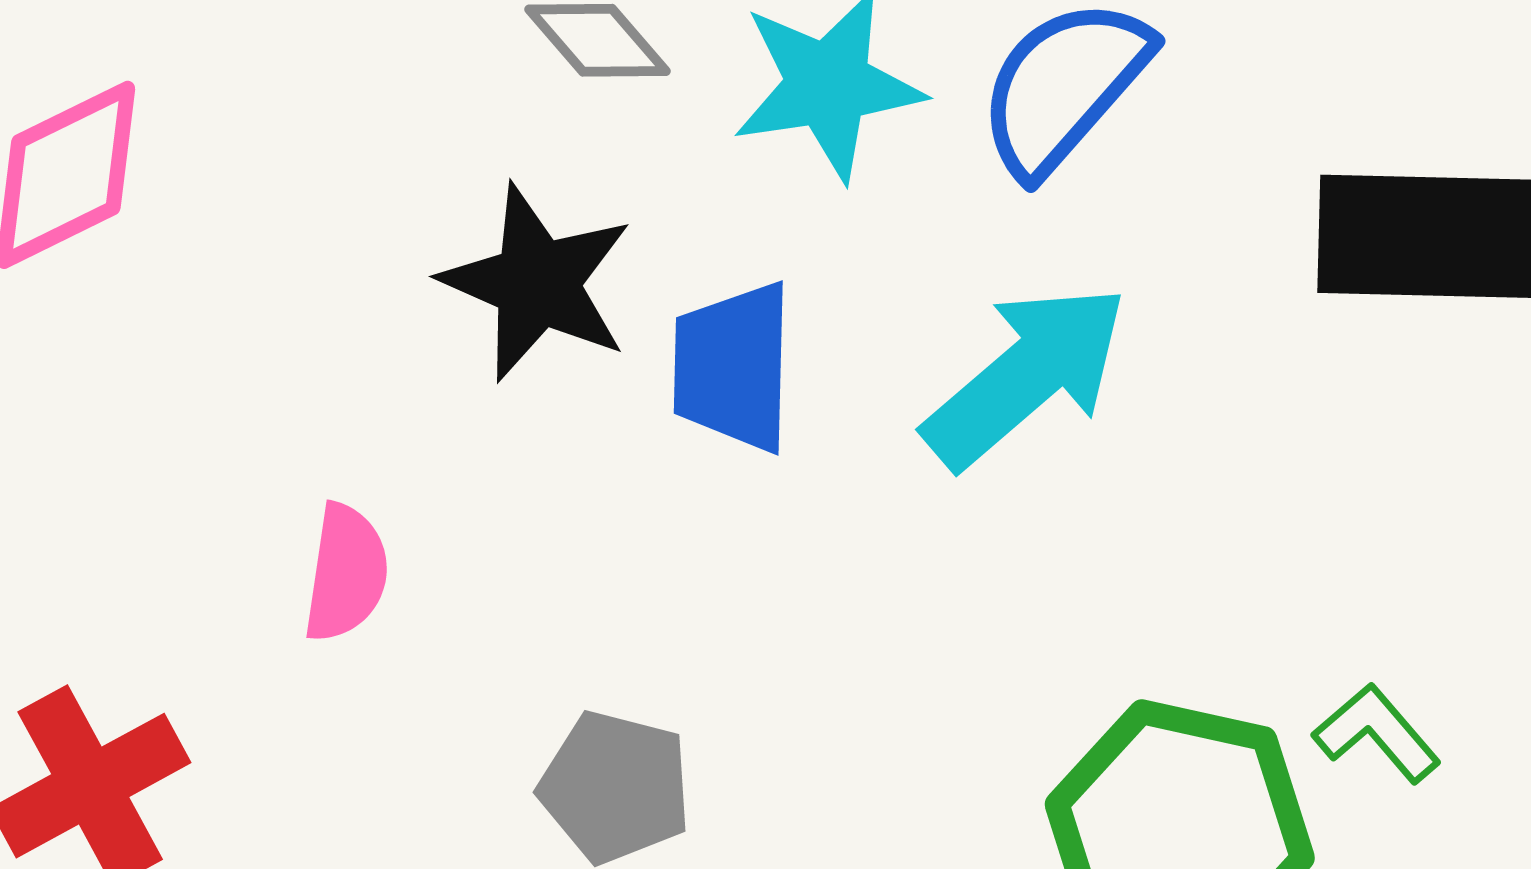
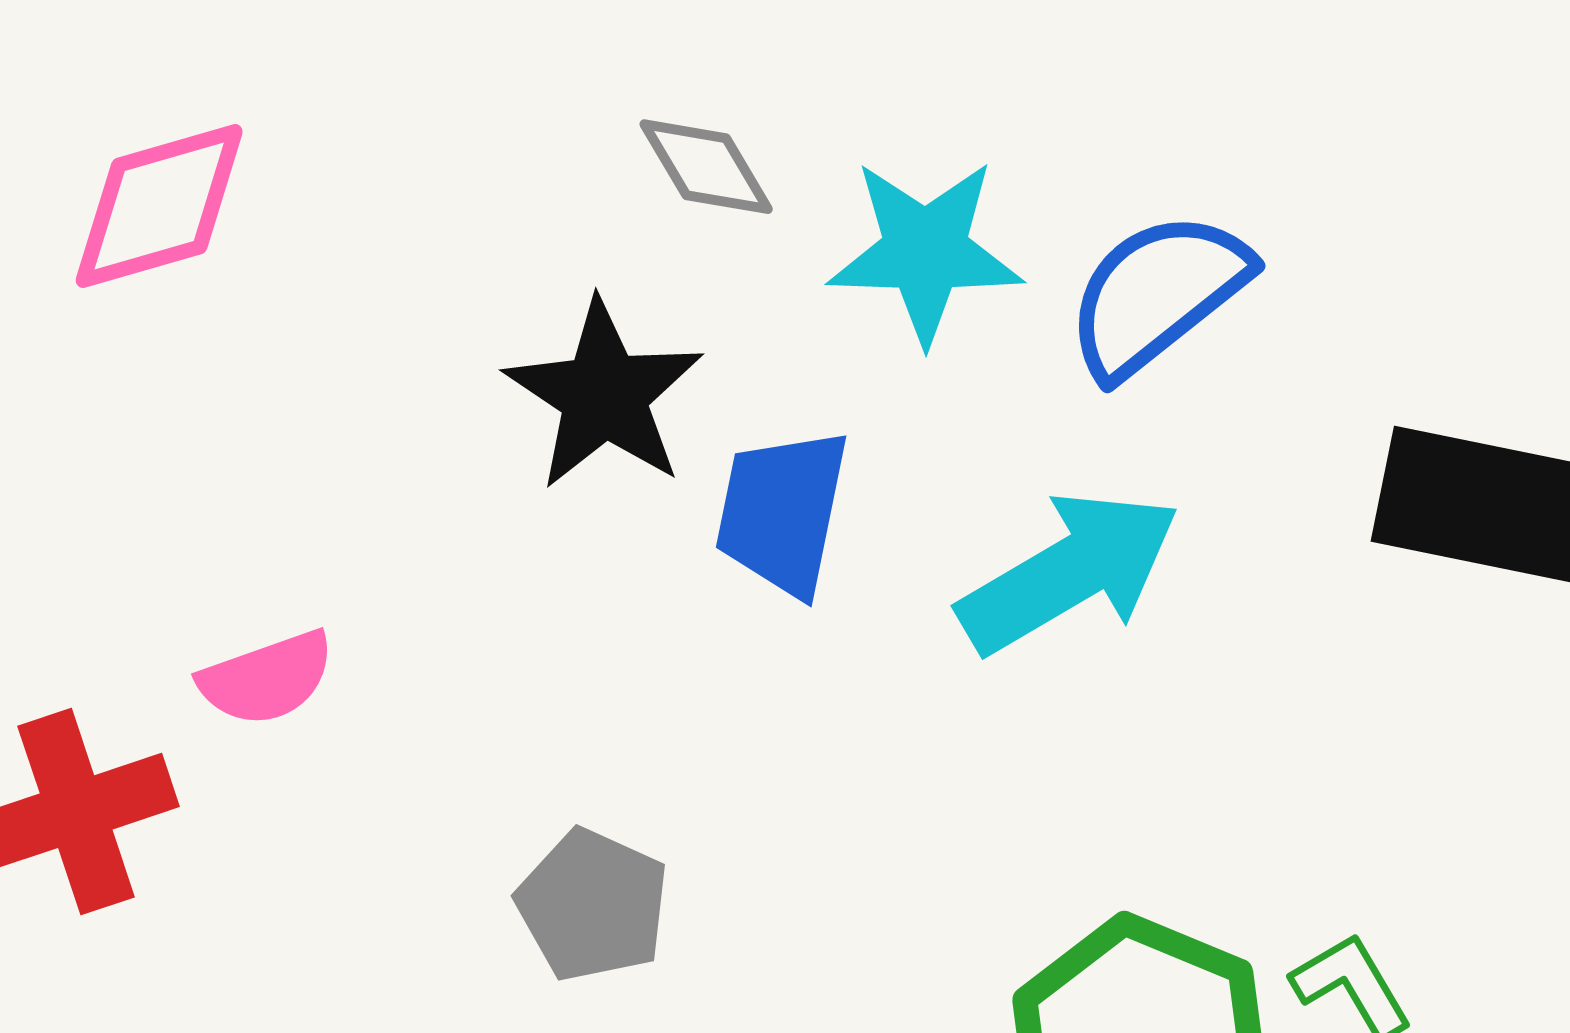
pink semicircle: (346, 573) -> (267, 678), moved, turned 52

